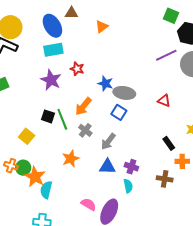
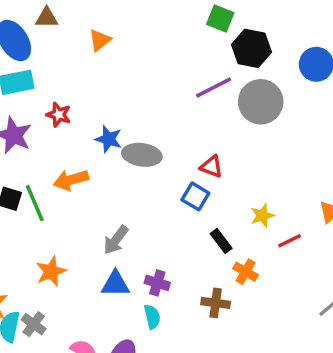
orange arrow: (83, 106) -> (71, 180), turned 36
blue square: (119, 112) -> (195, 196), moved
gray cross: (85, 130) -> (34, 324), moved
orange cross: (182, 161) -> (246, 272), turned 32

